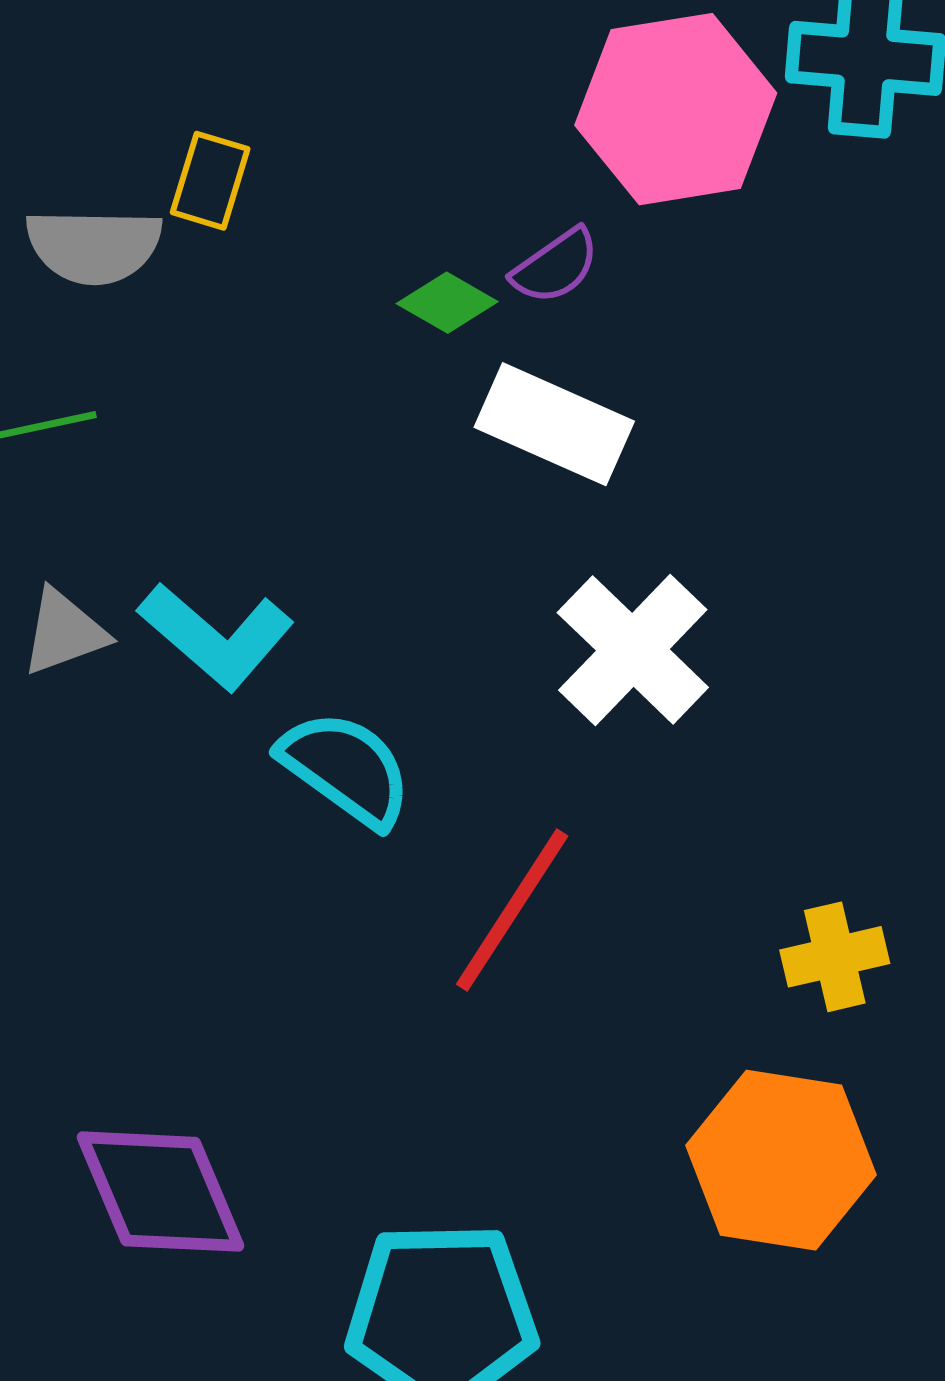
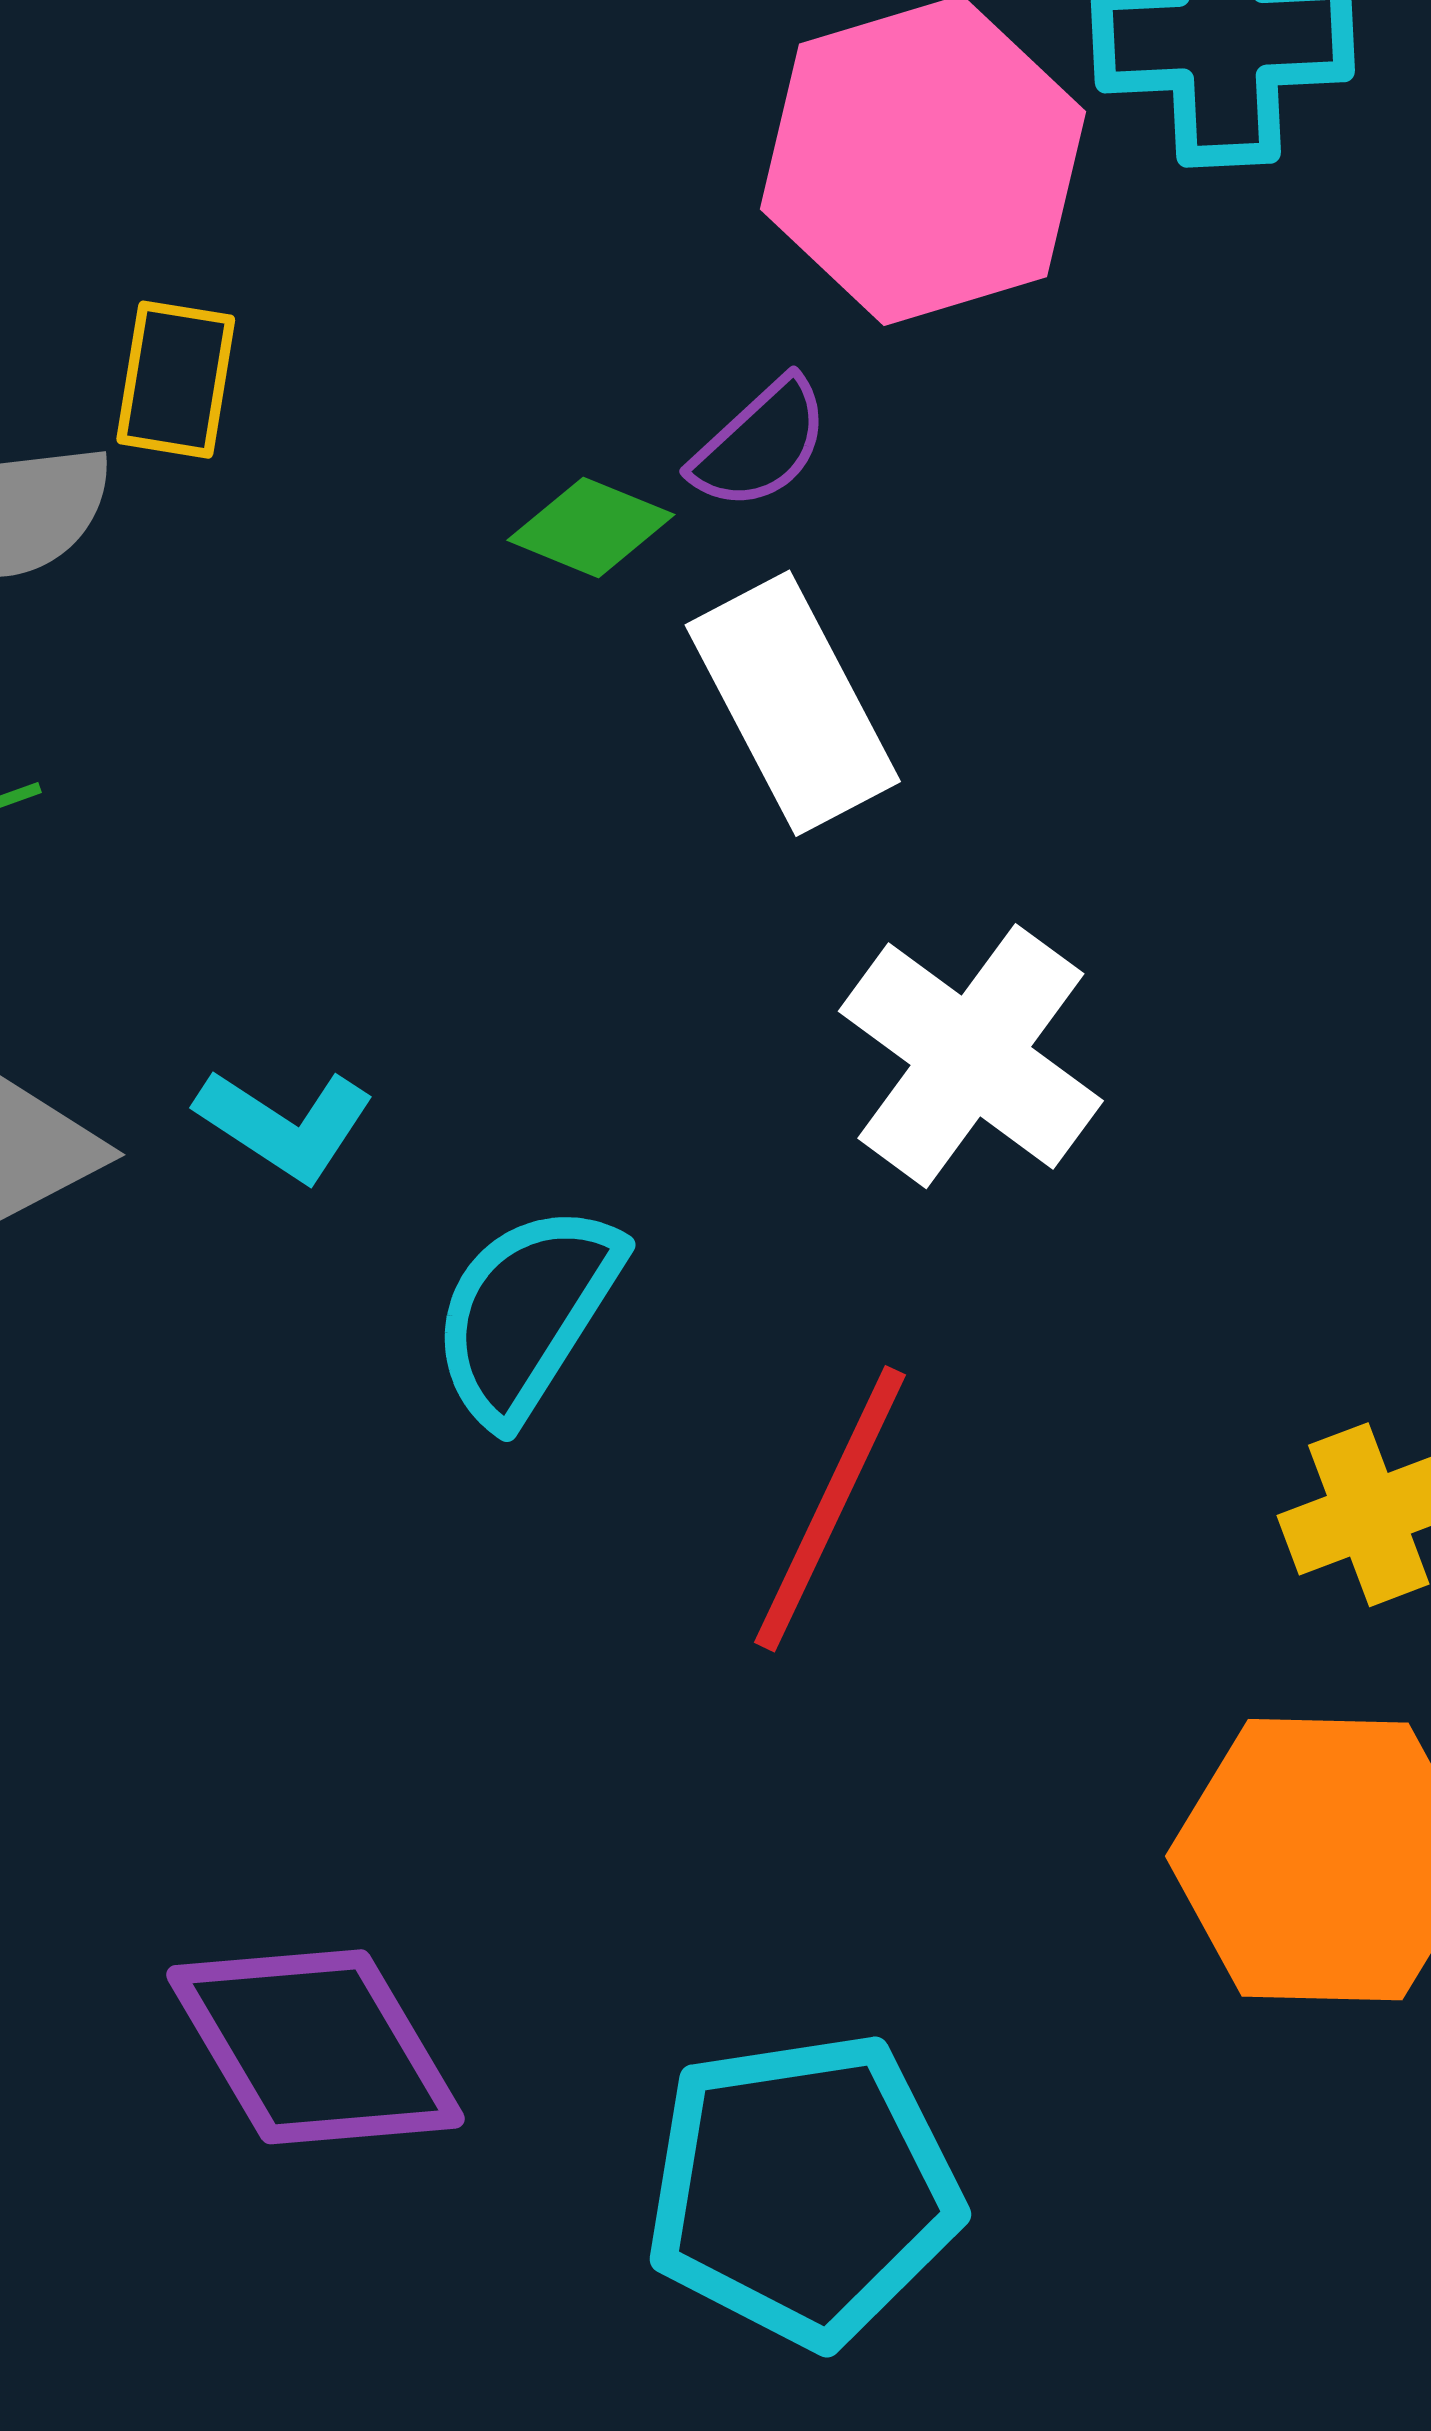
white rectangle: (554, 424) -> (793, 703), turned 46
cyan L-shape: (216, 636) -> (285, 1125), size x0.7
cyan semicircle: (346, 768) -> (526, 1313), turned -86

